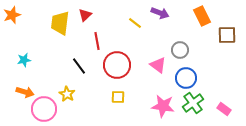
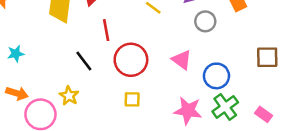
brown square: (227, 35) -> (267, 57), moved
gray circle: (180, 50) -> (205, 21), moved

